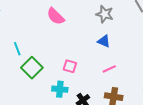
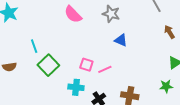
gray star: (105, 14) -> (111, 14), moved
pink line: (109, 69) -> (105, 69), moved

